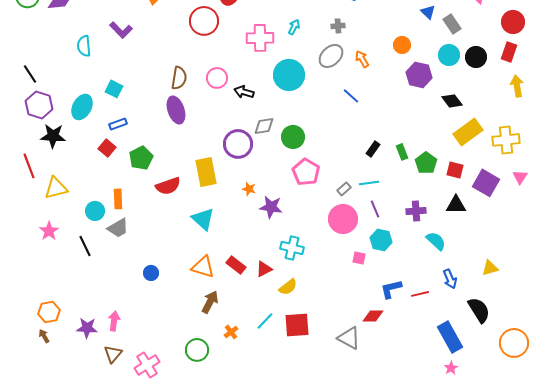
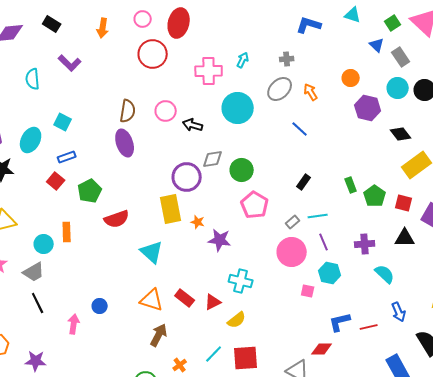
black rectangle: (373, 149) -> (304, 182), moved
yellow rectangle: (206, 172) -> (171, 209), moved
gray trapezoid: (118, 228) -> (34, 272), moved
black line: (85, 246) -> (38, 303), moved
pink arrow: (114, 321) -> (74, 324), moved

